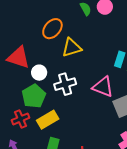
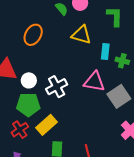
yellow triangle: (72, 48) -> (81, 35), moved, turned 45
green pentagon: (34, 96) -> (28, 105), turned -30

